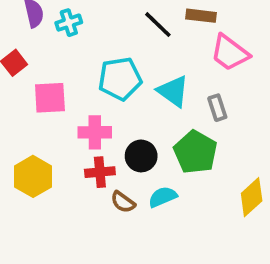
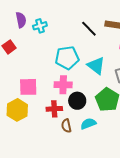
pink square: (50, 98) -> (28, 87), moved
pink cross: (95, 132) -> (63, 85), moved
brown semicircle: (123, 202) -> (66, 126), turned 40

